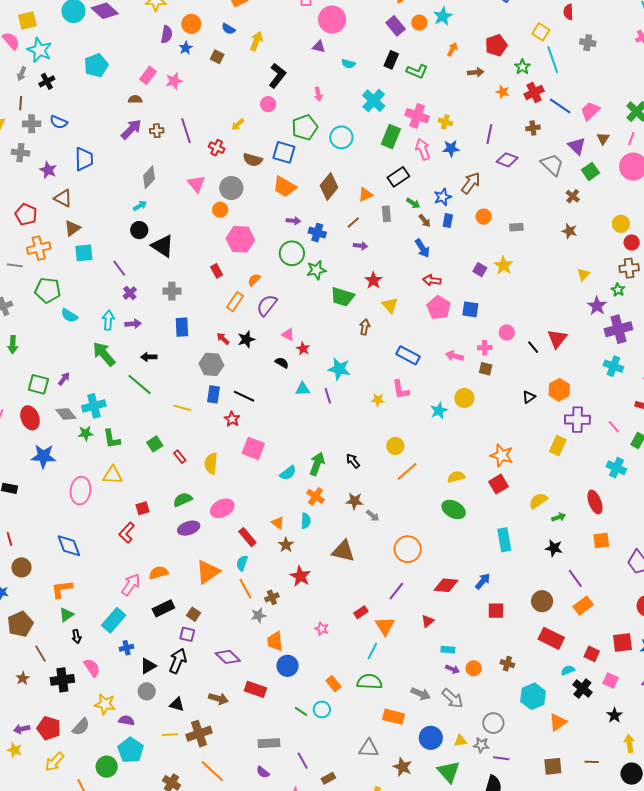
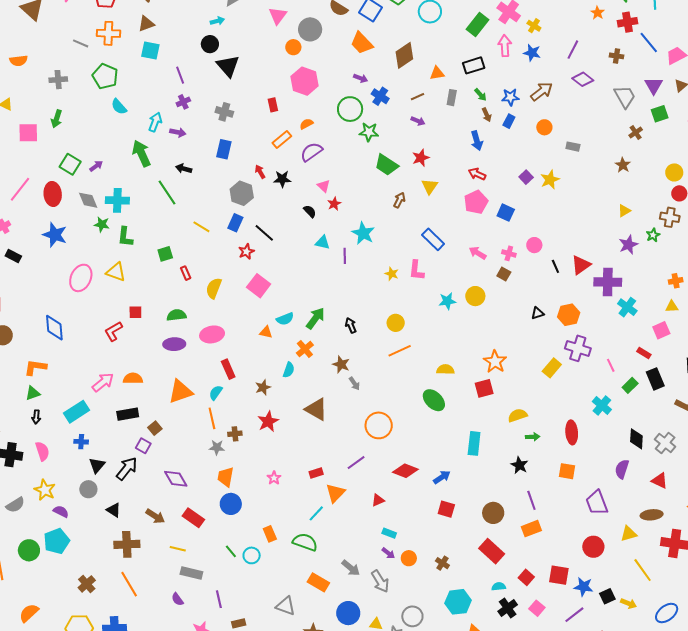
purple cross: (618, 329) -> (608, 282), moved
orange triangle: (278, 523) -> (266, 332), moved, turned -40
black triangle: (148, 666) -> (97, 465), turned -36
yellow line: (170, 735) -> (178, 549), moved

